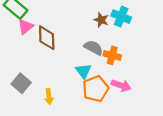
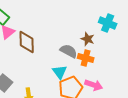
cyan cross: (121, 17) -> (108, 23), moved
brown star: (101, 20) -> (88, 39), moved

